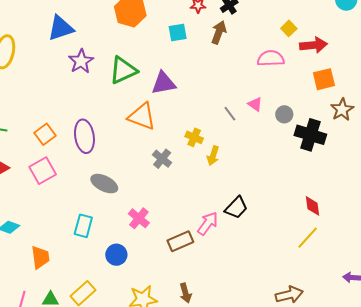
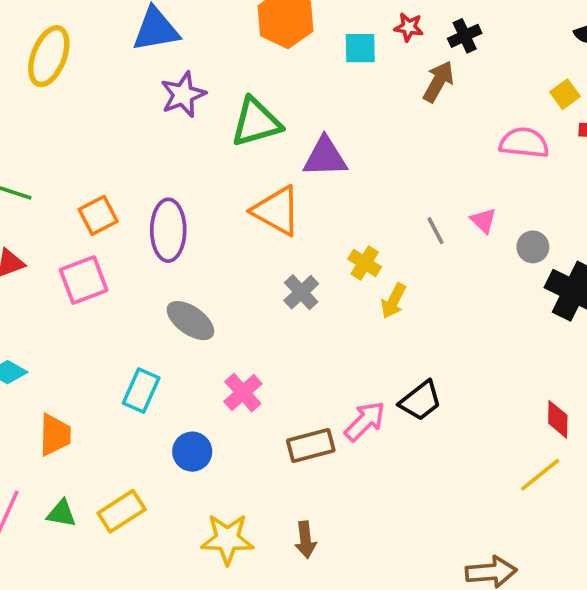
cyan square: (178, 33) -> (360, 48), moved

